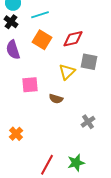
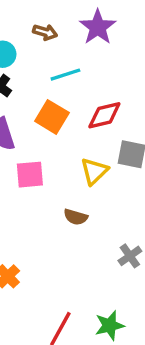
cyan line: (40, 15) -> (65, 75), moved
pink square: (30, 85) -> (30, 175), moved

